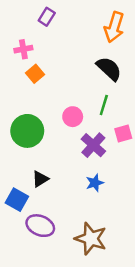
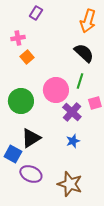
pink circle: (73, 117) -> (56, 90), size x1.6
black triangle: (40, 179) -> (31, 138), size x1.5

